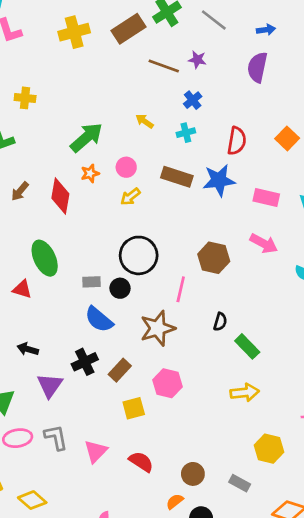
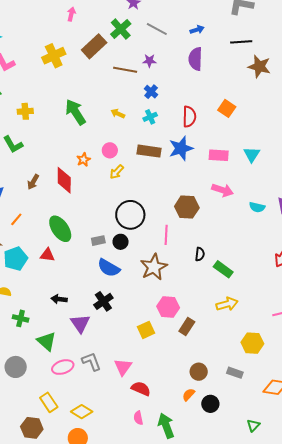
green arrow: (86, 137) -> (75, 112), moved, turned -72
brown rectangle: (120, 370) -> (187, 327), moved
red semicircle: (141, 462) -> (141, 389), moved

